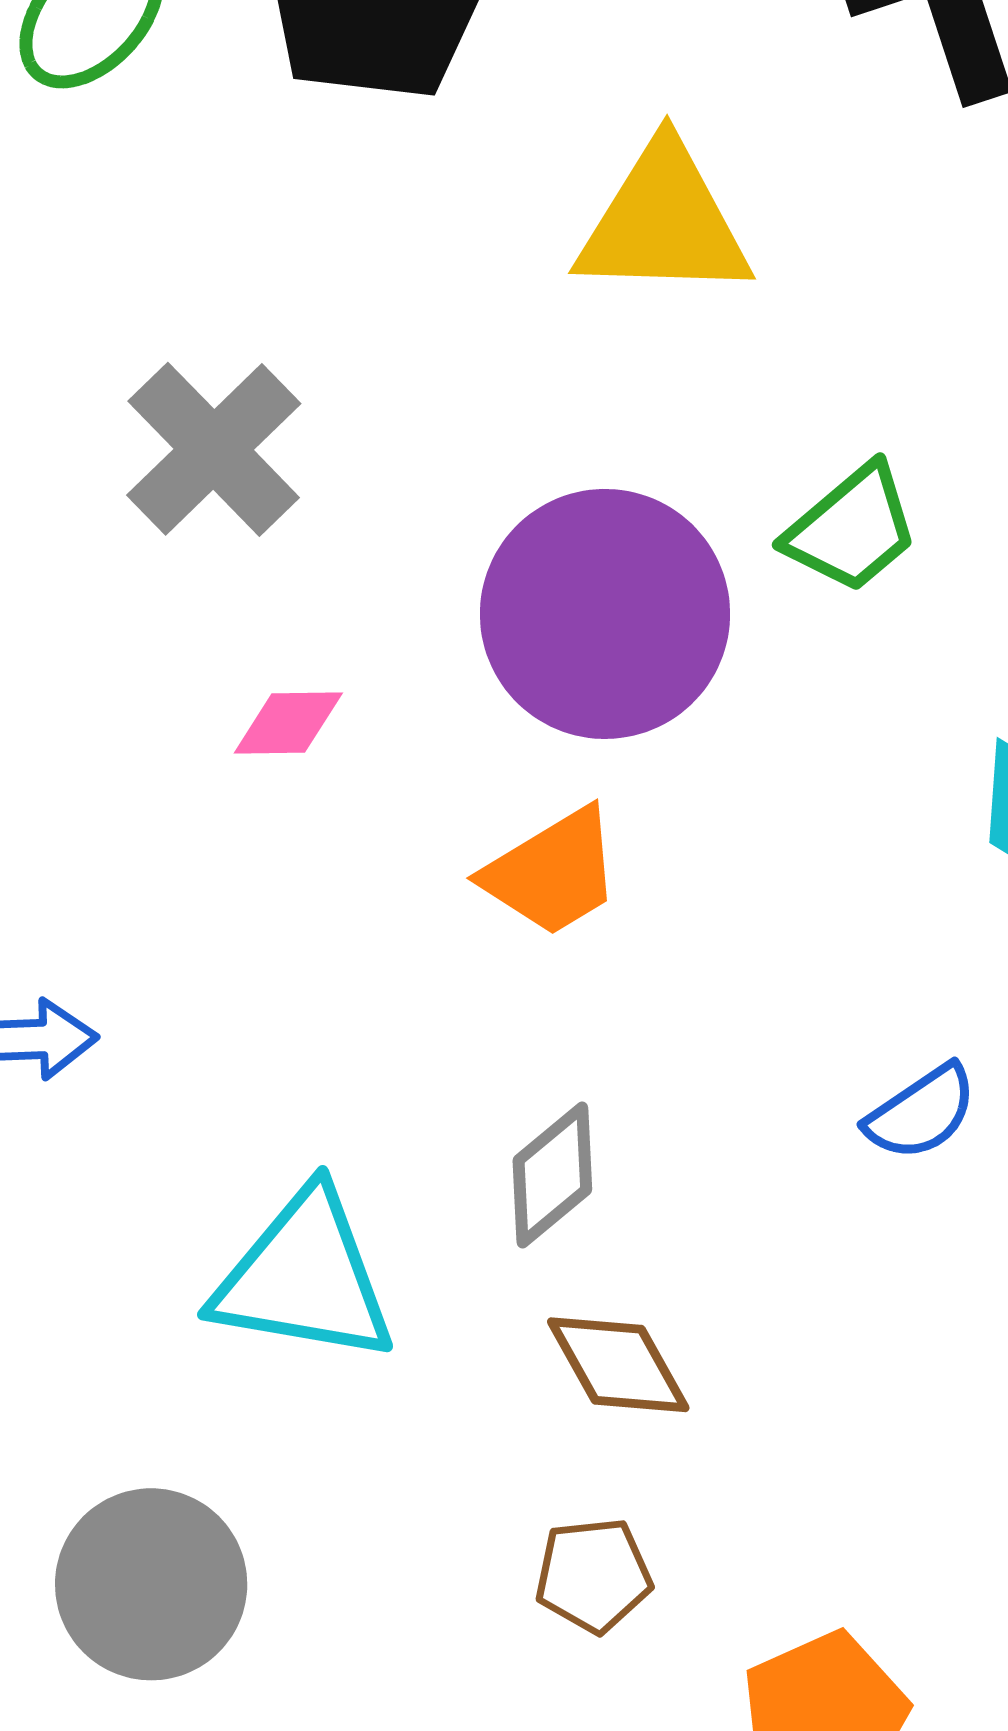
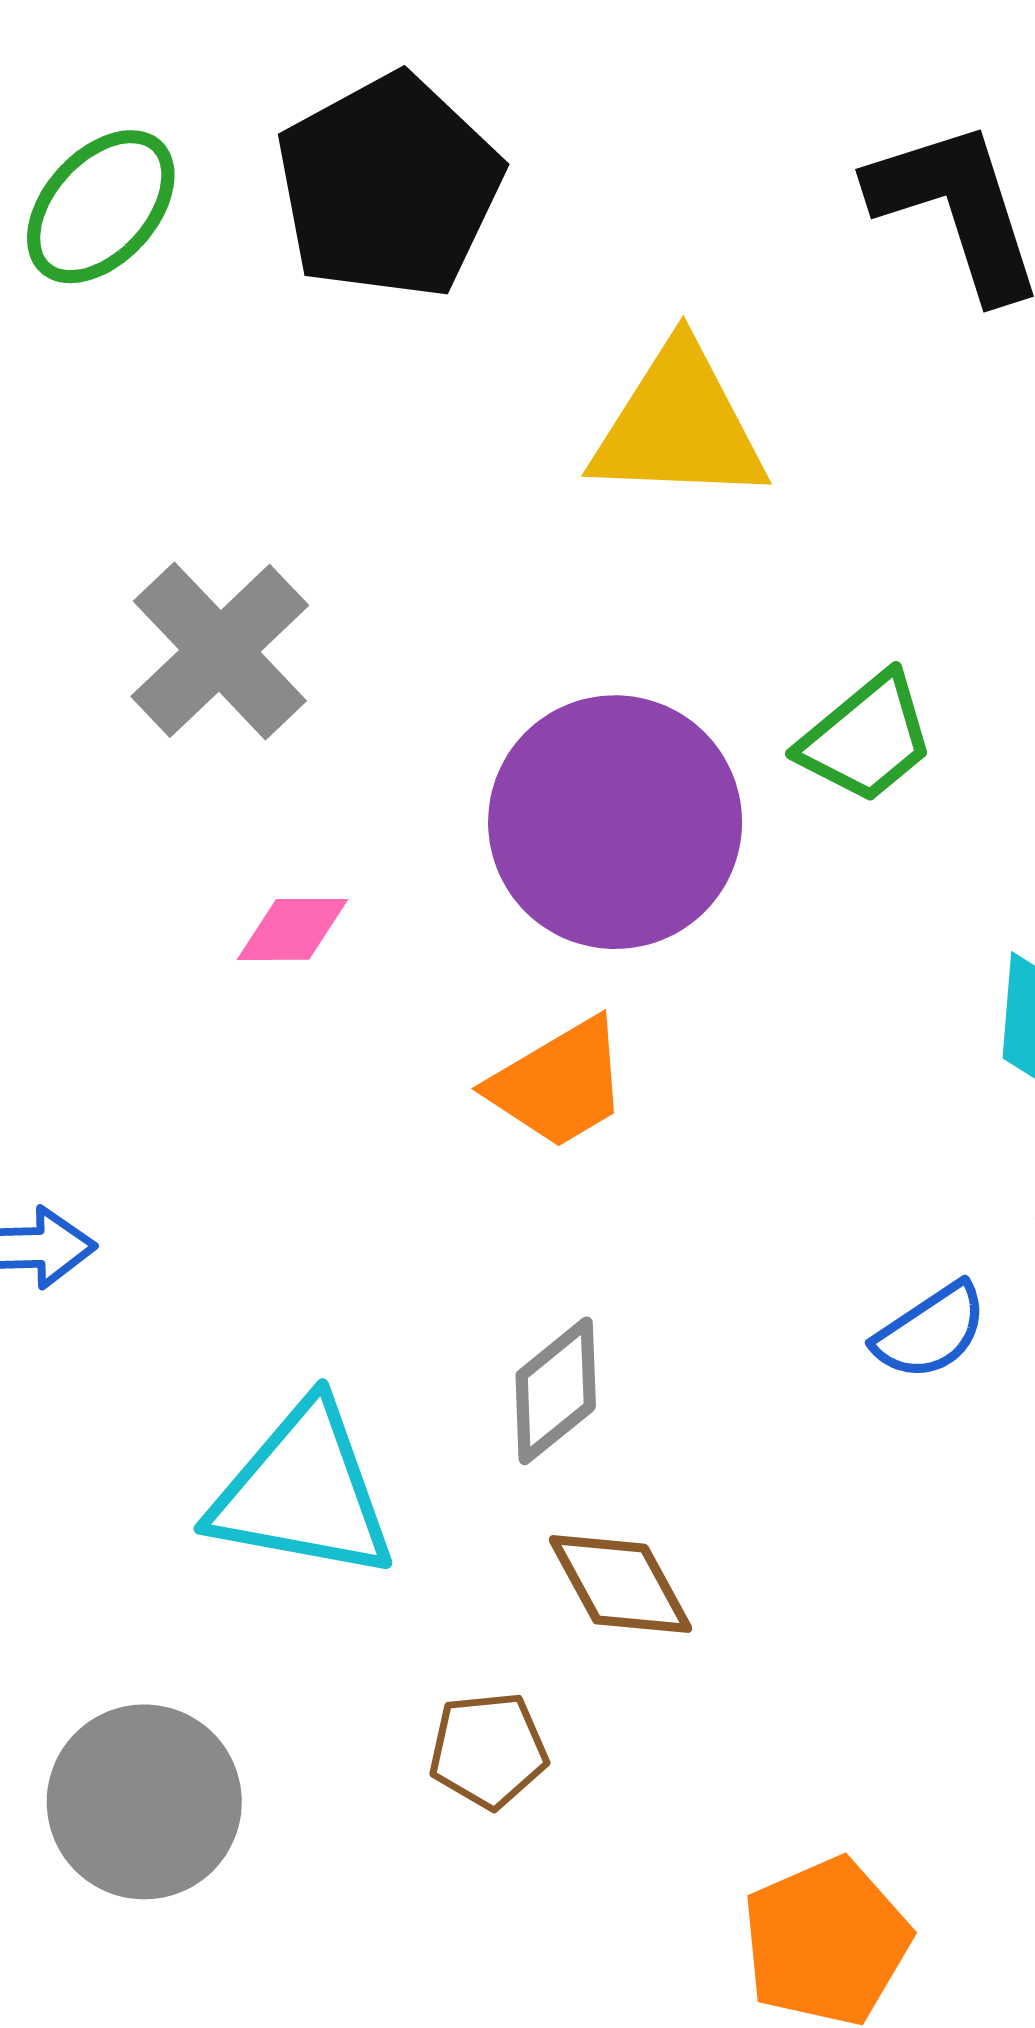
brown pentagon: (593, 1575) -> (488, 1750), moved

